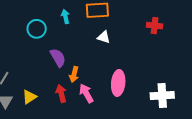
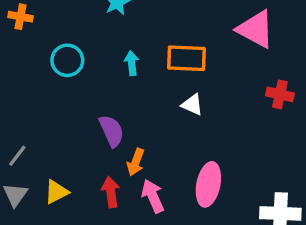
cyan circle: (37, 29) -> (67, 60), moved

